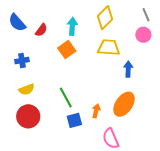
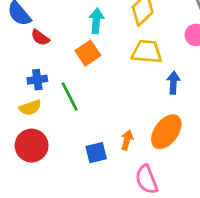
red semicircle: (41, 30) -> (40, 38), moved, turned 88
blue cross: (22, 61) -> (37, 80), moved
green line: (66, 98) -> (70, 96), moved

